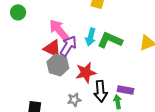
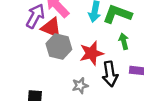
purple arrow: (68, 46) -> (35, 16), moved
green arrow: (118, 102) -> (124, 41), moved

